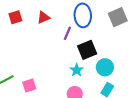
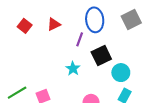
red square: (15, 17) -> (25, 26), turned -32
cyan star: (77, 70) -> (73, 69), moved

